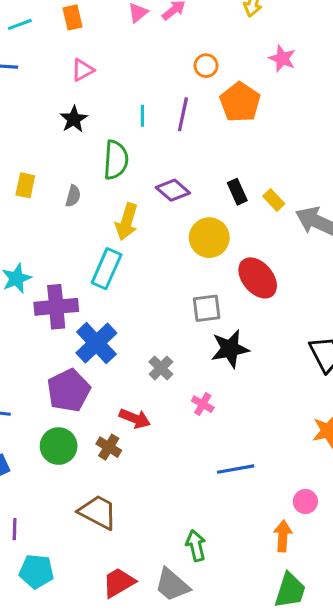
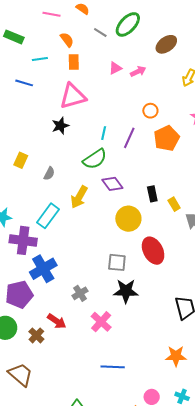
pink triangle: (83, 70) -> (73, 96), size x1.8
green semicircle: (116, 160) -> (95, 159), moved, turned 40
cyan rectangle: (107, 269) -> (48, 216), moved
pink cross: (203, 404) -> (101, 322), size x1.5

